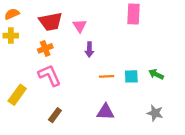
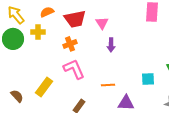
orange semicircle: (12, 14) -> (47, 12), moved
orange line: (107, 76) -> (108, 85), moved
cyan square: (131, 76) -> (148, 79), moved

